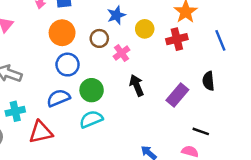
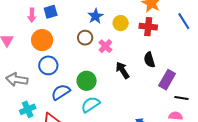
orange circle: (62, 33) -> (42, 40), moved
red cross: (177, 39) -> (148, 27), turned 30
blue circle: (68, 65) -> (48, 65), moved
black semicircle: (208, 81) -> (149, 60), moved
purple rectangle: (177, 95) -> (167, 80), moved

